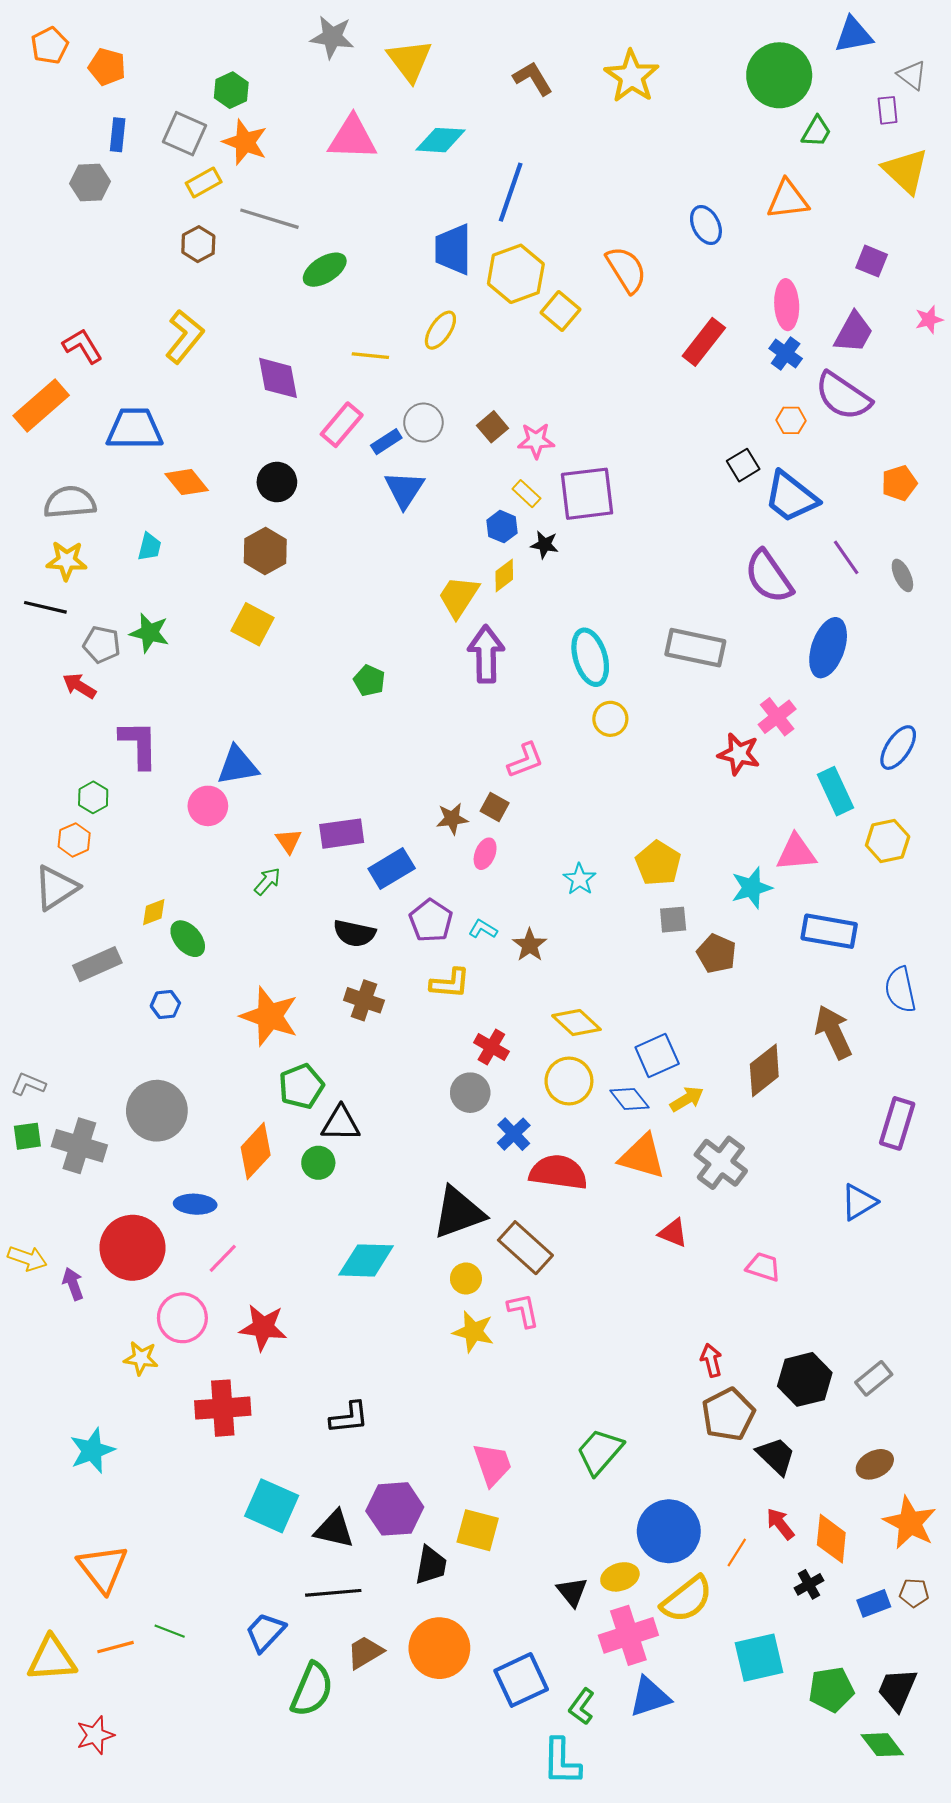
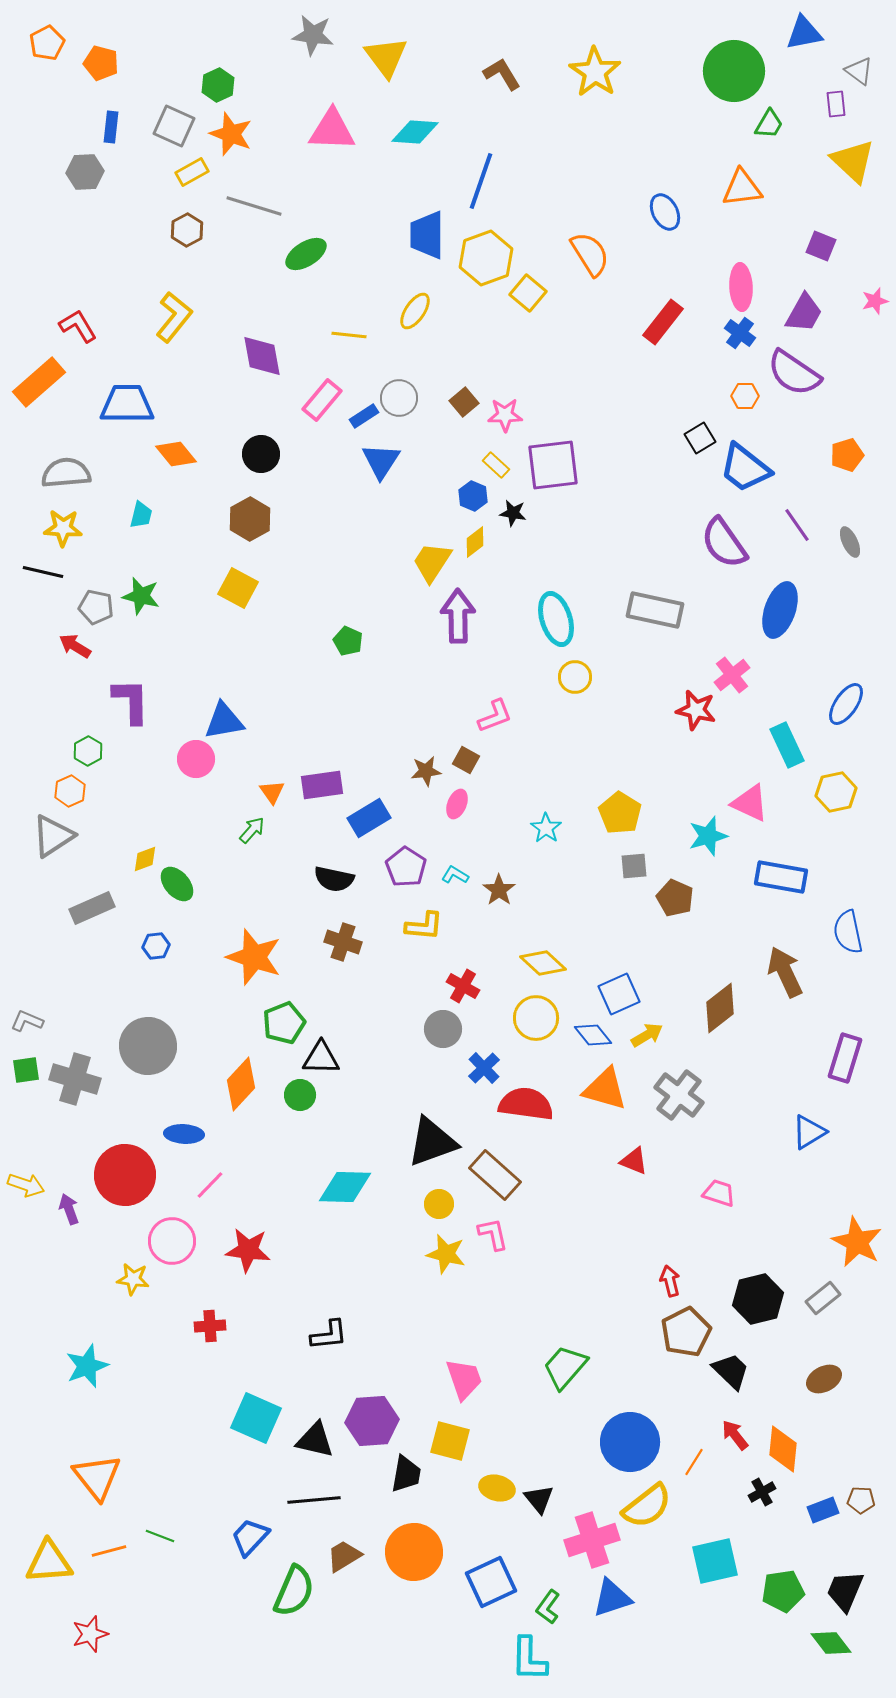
pink triangle: (796, 853) -> (750, 803), turned 30
red cross: (223, 1408) -> (210, 1326), size x0.6
orange star: (910, 1523) -> (857, 1242), moved
yellow ellipse: (620, 1577) -> (497, 1488), moved, turned 32

